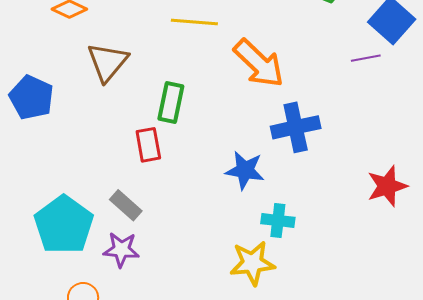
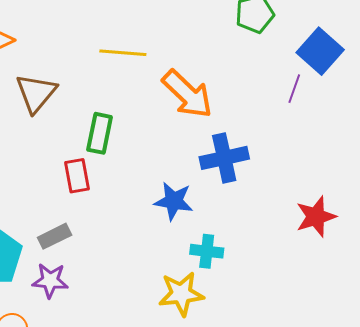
purple line: (366, 58) -> (294, 89), turned -60
gray rectangle: (126, 205) -> (55, 236), turned -68

